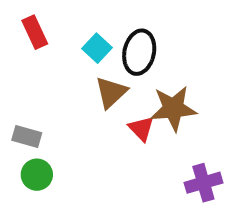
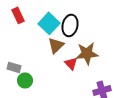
cyan square: (97, 48) -> (49, 23), size x1.5
green circle: (37, 175) -> (25, 80), moved

